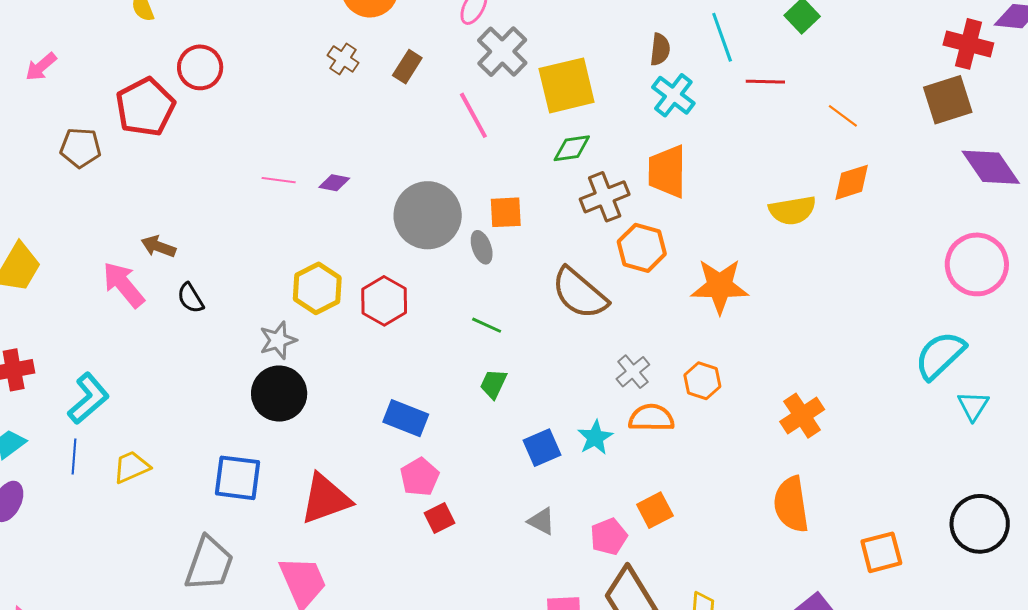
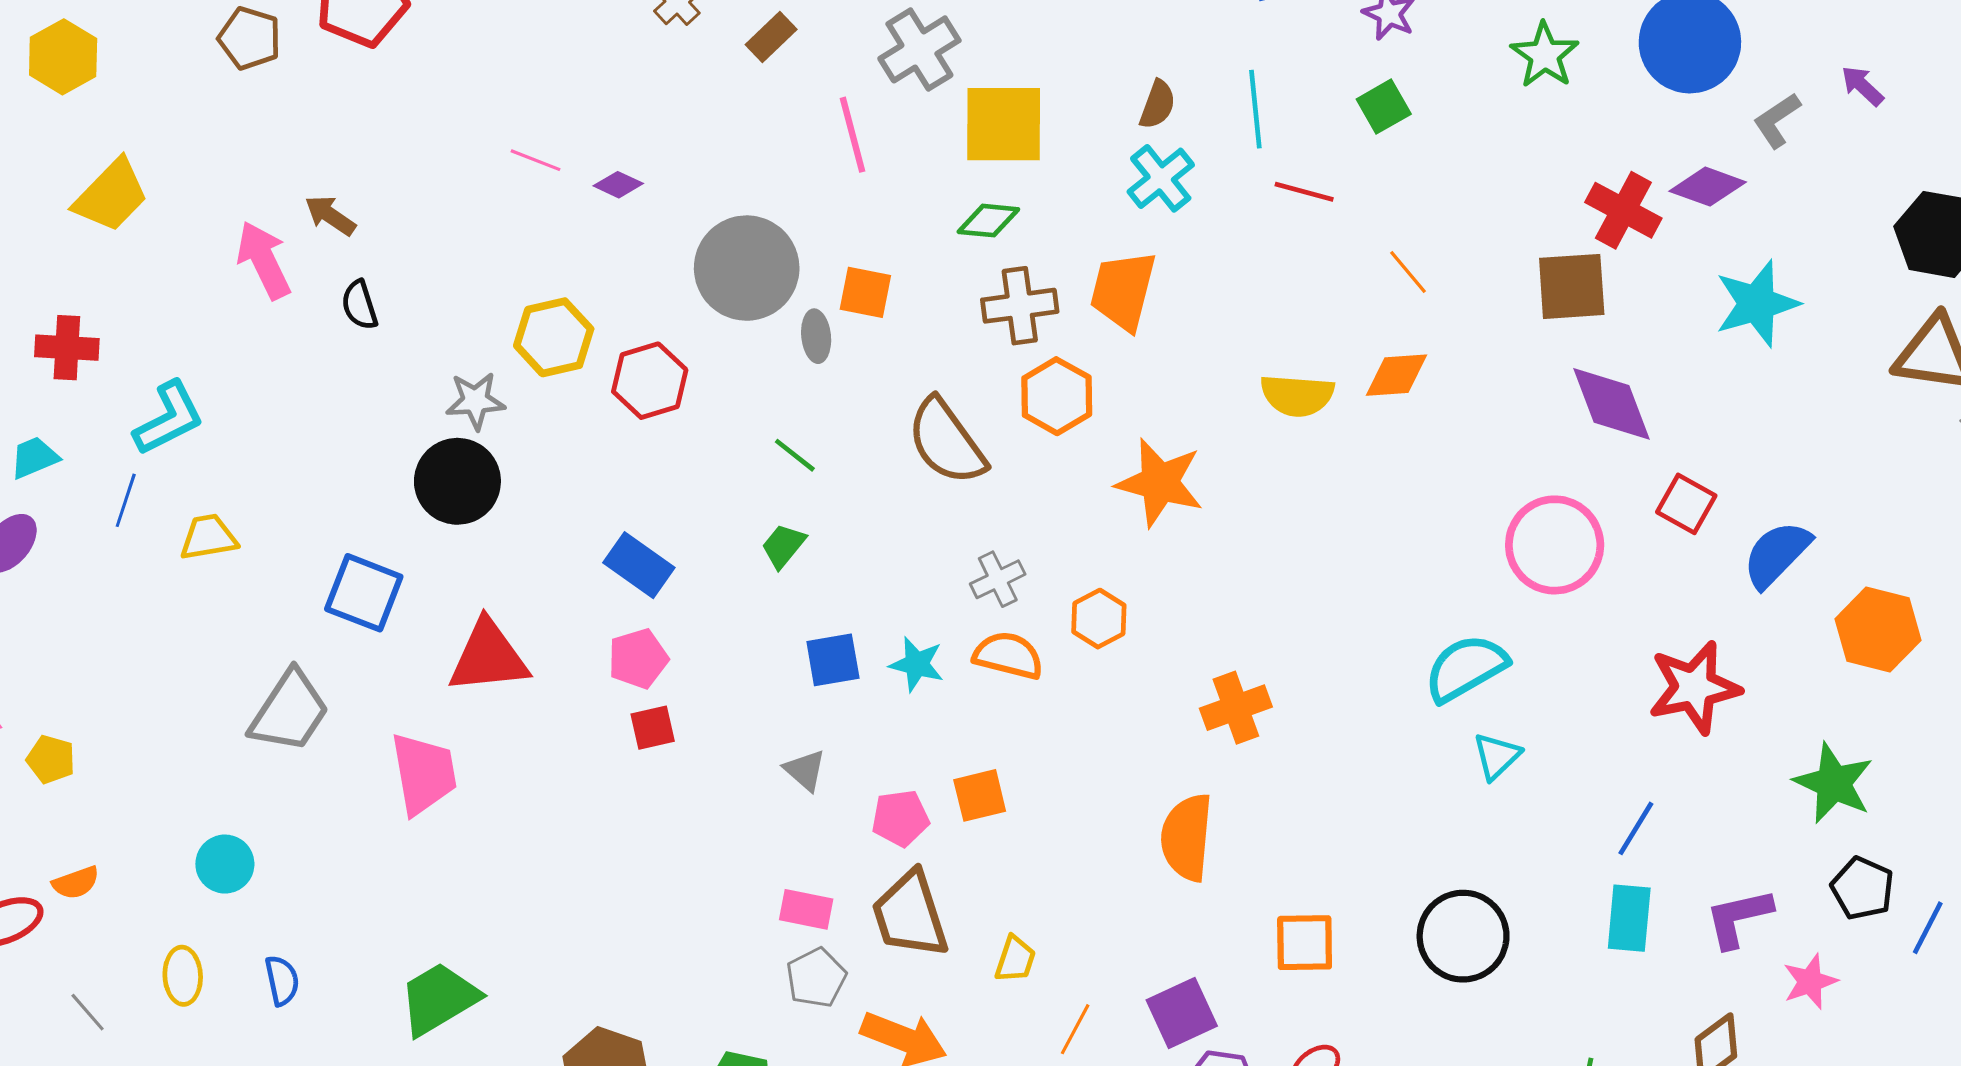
cyan star: (595, 437) -> (917, 664), turned 30

